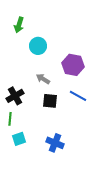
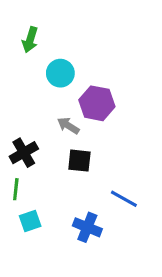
purple hexagon: (73, 65) -> (97, 103), moved
blue line: (78, 96) -> (124, 199), moved

